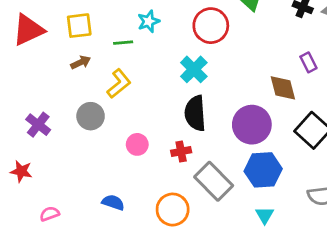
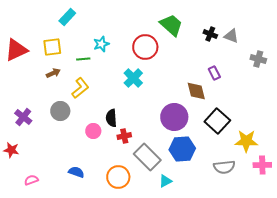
black semicircle: (195, 113) -> (111, 118), moved, size x0.7
cyan triangle: (265, 215) -> (165, 181), moved, turned 32

